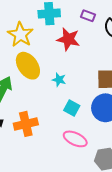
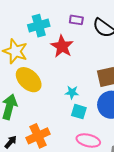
red star: (68, 39) -> (62, 46), turned 30
cyan star: (59, 80) -> (72, 92), moved

